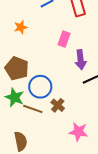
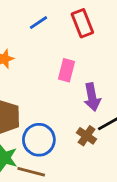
brown cross: (58, 105) -> (87, 136), moved

